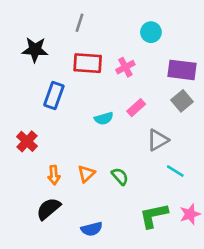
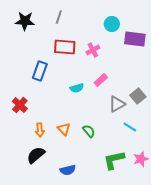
black star: (35, 50) -> (25, 21), moved
purple rectangle: (182, 70) -> (135, 39), moved
gray square: (182, 101) -> (138, 96), moved
orange triangle: (86, 174) -> (64, 129), turned -32

